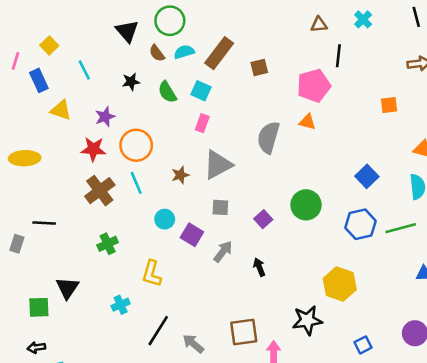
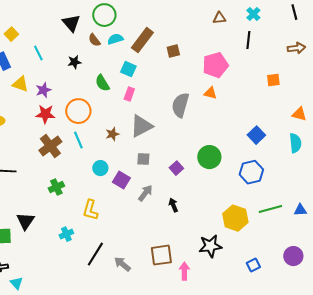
black line: (338, 56) -> (248, 40), moved
green semicircle: (167, 92) -> (102, 83), moved
purple star: (105, 117) -> (43, 90), moved
green line: (401, 228) -> (270, 209), moved

